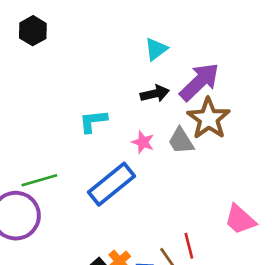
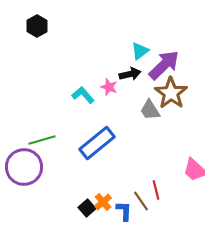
cyan triangle: (156, 49) -> (140, 51), moved
cyan L-shape: (93, 121) -> (83, 95), turned 55
pink star: (143, 142) -> (109, 87), moved

